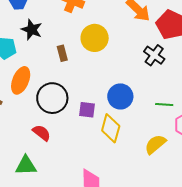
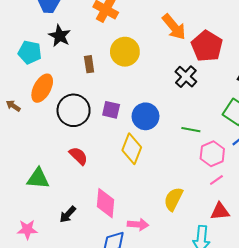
purple square: (87, 110) -> (111, 110), moved
red semicircle: (42, 133) -> (78, 156), moved
yellow semicircle: (155, 144) -> (173, 199), moved, turned -30

